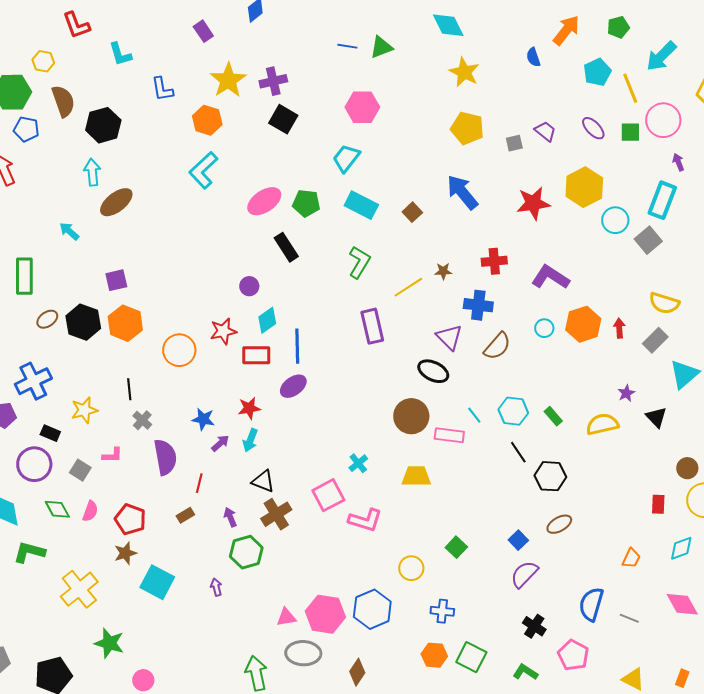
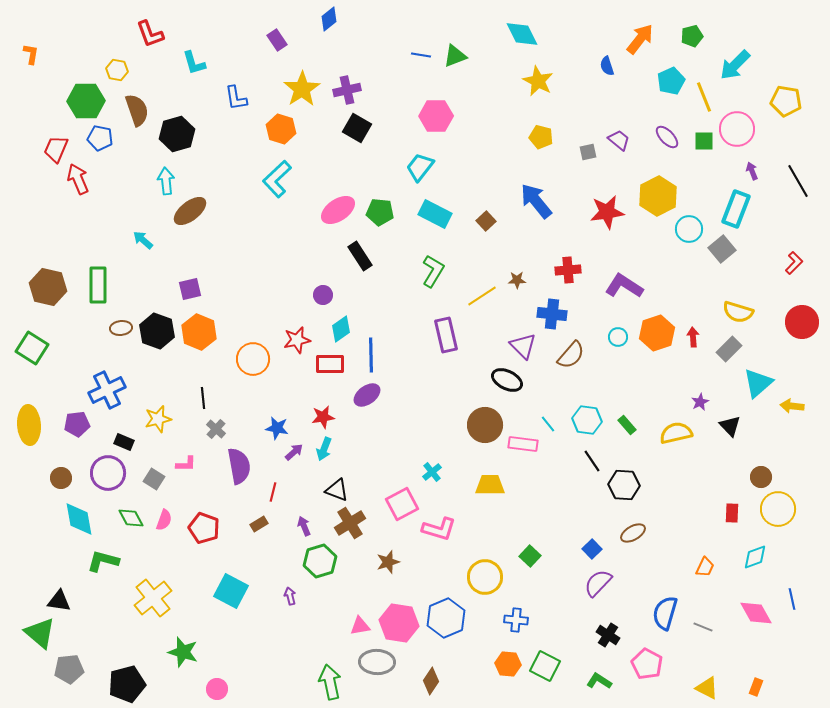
yellow pentagon: (467, 128) -> (541, 137), size x0.7
brown ellipse: (47, 319) -> (121, 328), turned 30
brown star: (125, 553) -> (388, 562), moved
yellow circle: (411, 568) -> (485, 577), size x1.4

